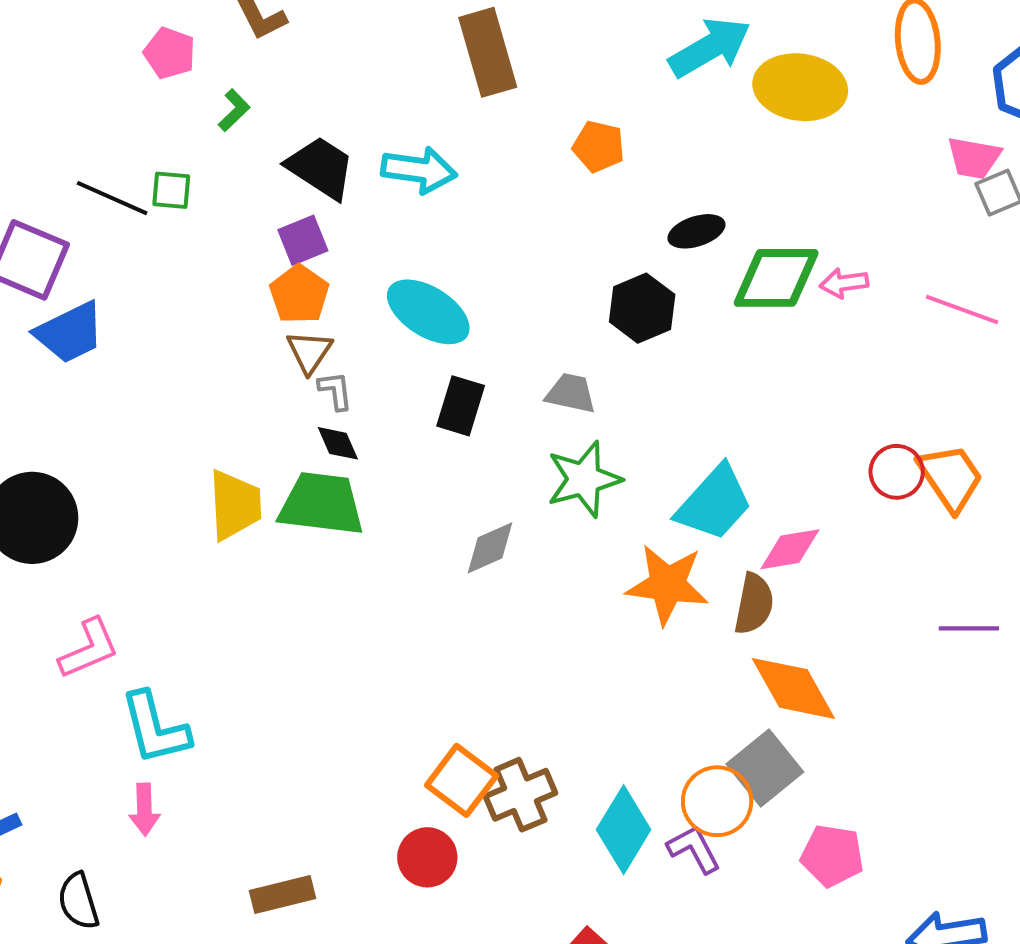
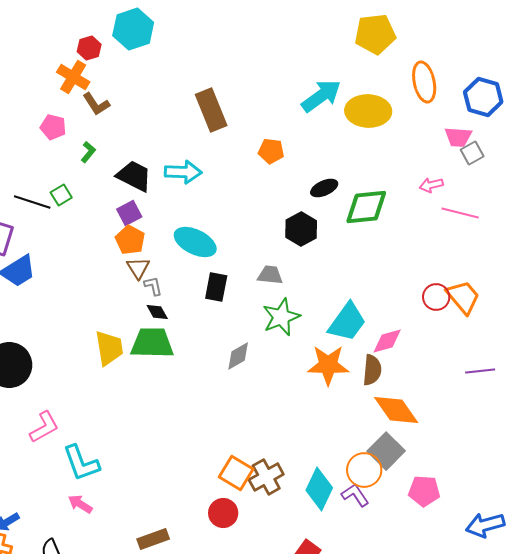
green square: (171, 190) -> (61, 195), turned -30
pink arrow: (844, 283) -> (431, 185), moved
pink arrow: (144, 810) -> (80, 504), turned 130

